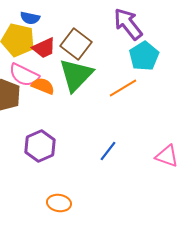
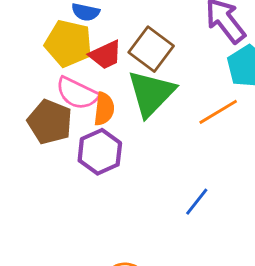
orange semicircle: (43, 86) -> (104, 109), turned 75
purple hexagon: (40, 146) -> (100, 152), moved

